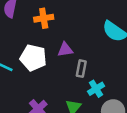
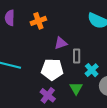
white pentagon: (33, 58) -> (52, 69), moved

